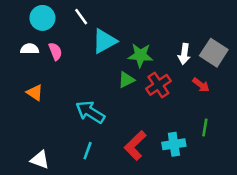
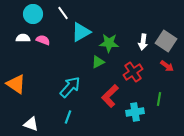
pink semicircle: (55, 51) -> (43, 40), turned -48
red cross: (158, 85) -> (133, 72), moved
red arrow: (201, 85) -> (167, 66), moved
orange triangle: (35, 93) -> (16, 84), moved, size x1.5
cyan arrow: (90, 112) -> (70, 87), turned 100
red L-shape: (135, 145) -> (110, 96), moved

